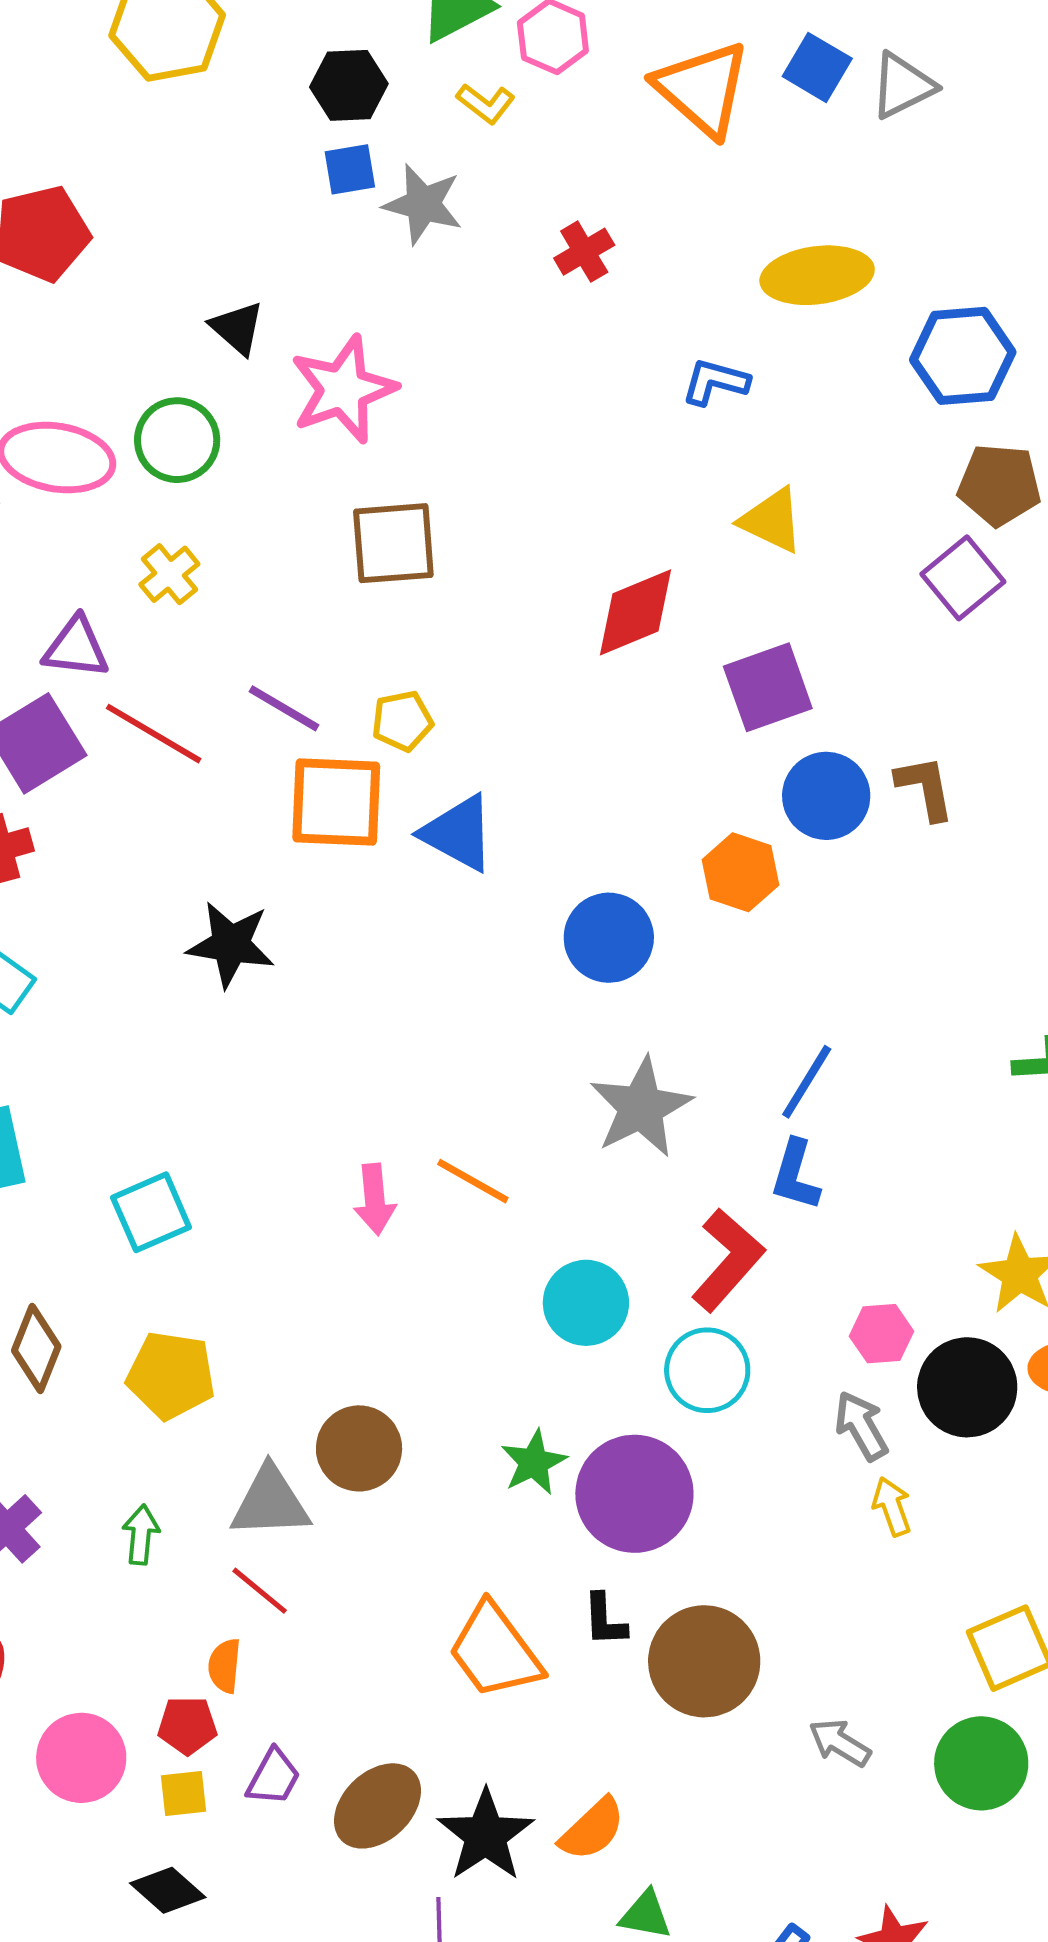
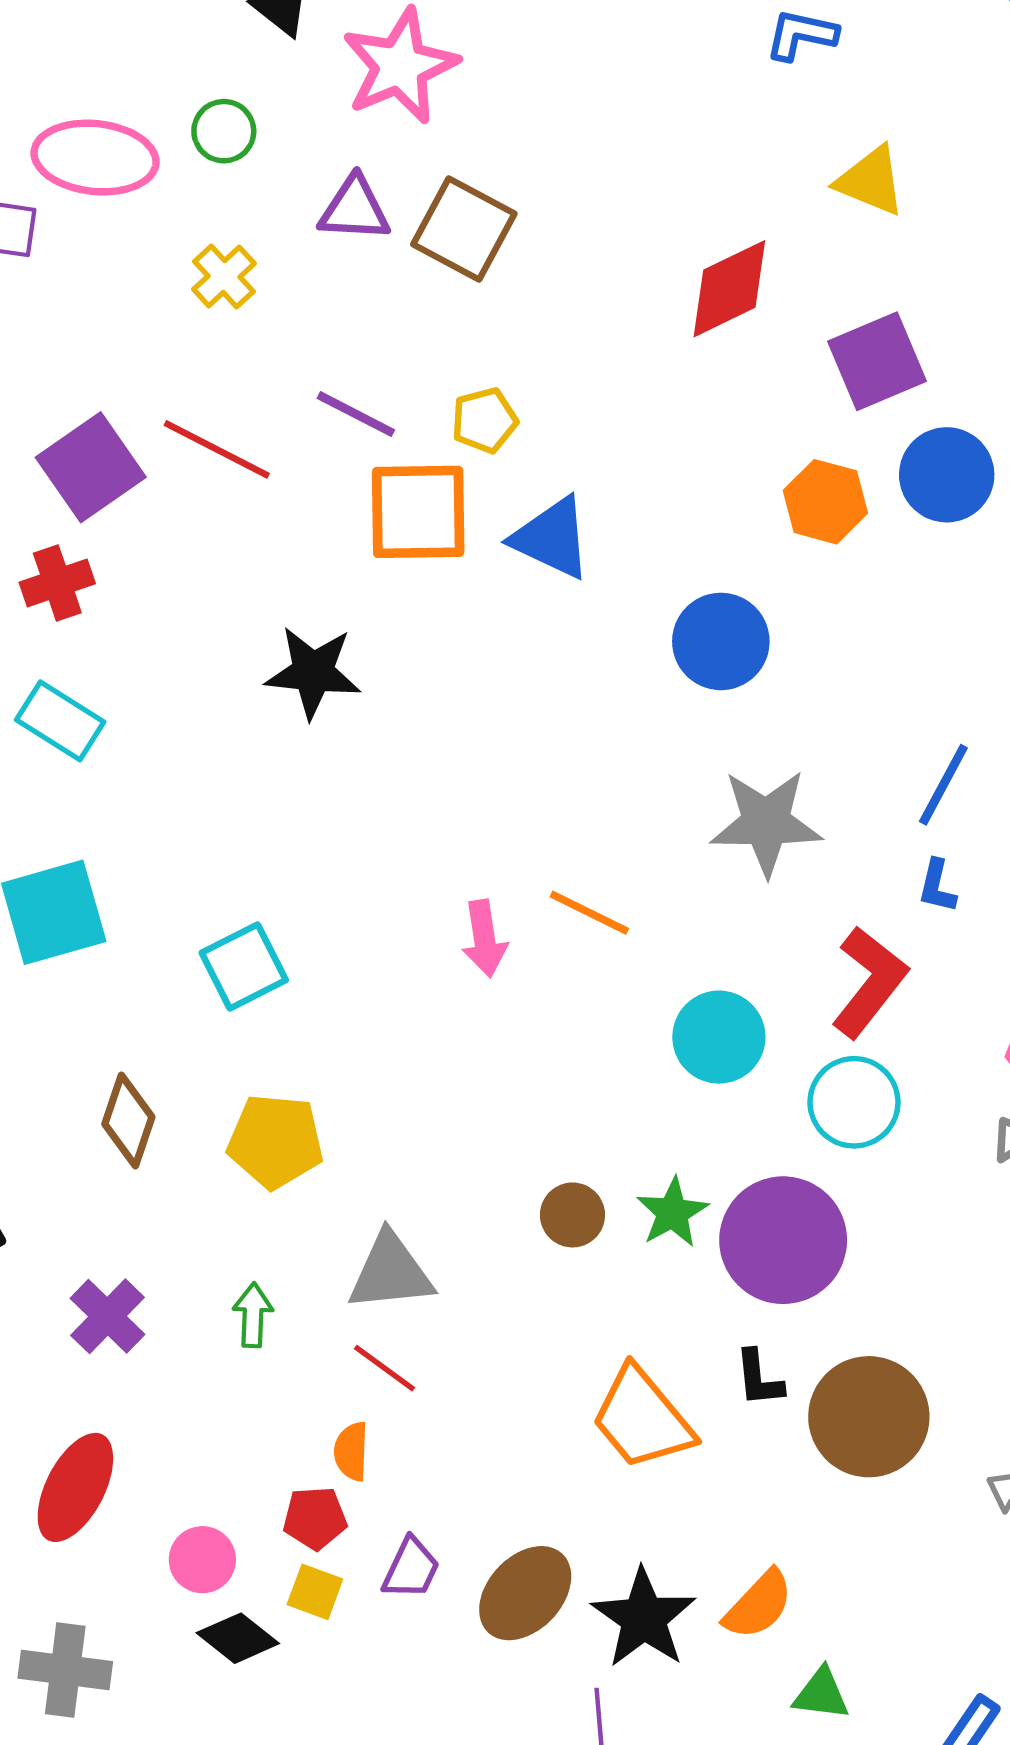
green circle: (177, 440) -> (224, 131), size x0.7
brown square: (393, 543) -> (464, 229), turned 36
purple triangle: (76, 648) -> (355, 209), moved
orange hexagon: (740, 872) -> (825, 502), moved
gray star: (641, 1107) -> (766, 823), turned 30
blue L-shape: (795, 1175) -> (937, 886), size x0.7
brown circle: (359, 1448) -> (572, 1215), moved, size x0.7
pink circle: (81, 1758) -> (202, 1560), size x0.7
yellow square: (183, 1793) -> (315, 1592), turned 30
black diamond: (168, 1890) -> (238, 1638), moved

